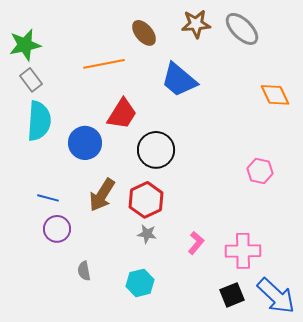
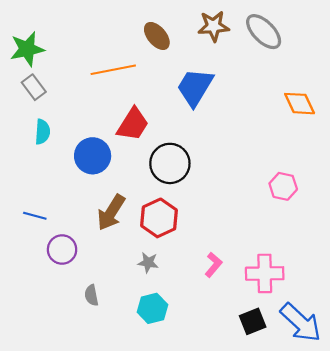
blue trapezoid: (179, 80) -> (195, 87), turned 81
cyan semicircle: (39, 121) -> (42, 132), size x0.6
blue line: (48, 198) -> (35, 216), moved
gray star: (147, 234) -> (148, 263), moved

